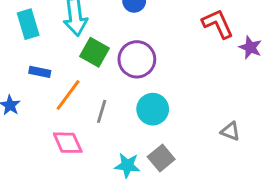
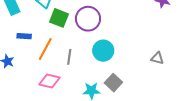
pink diamond: (68, 143) -> (49, 81), turned -45

